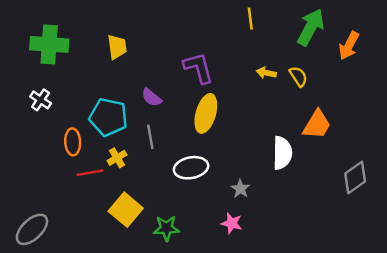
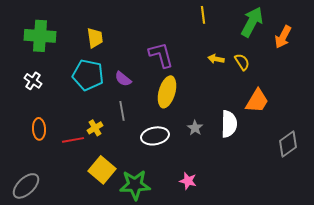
cyan pentagon: (108, 117) -> (88, 75), moved
orange ellipse: (73, 142) -> (39, 129), moved
gray star: (240, 189) -> (195, 128), moved
green star: (166, 228) -> (135, 185), size x1.4

